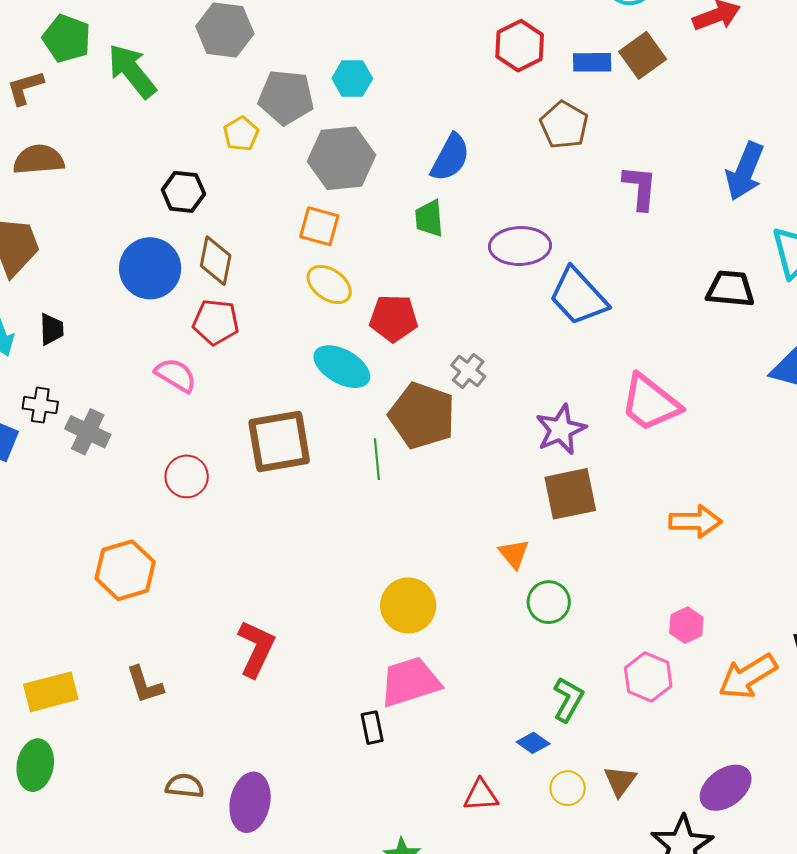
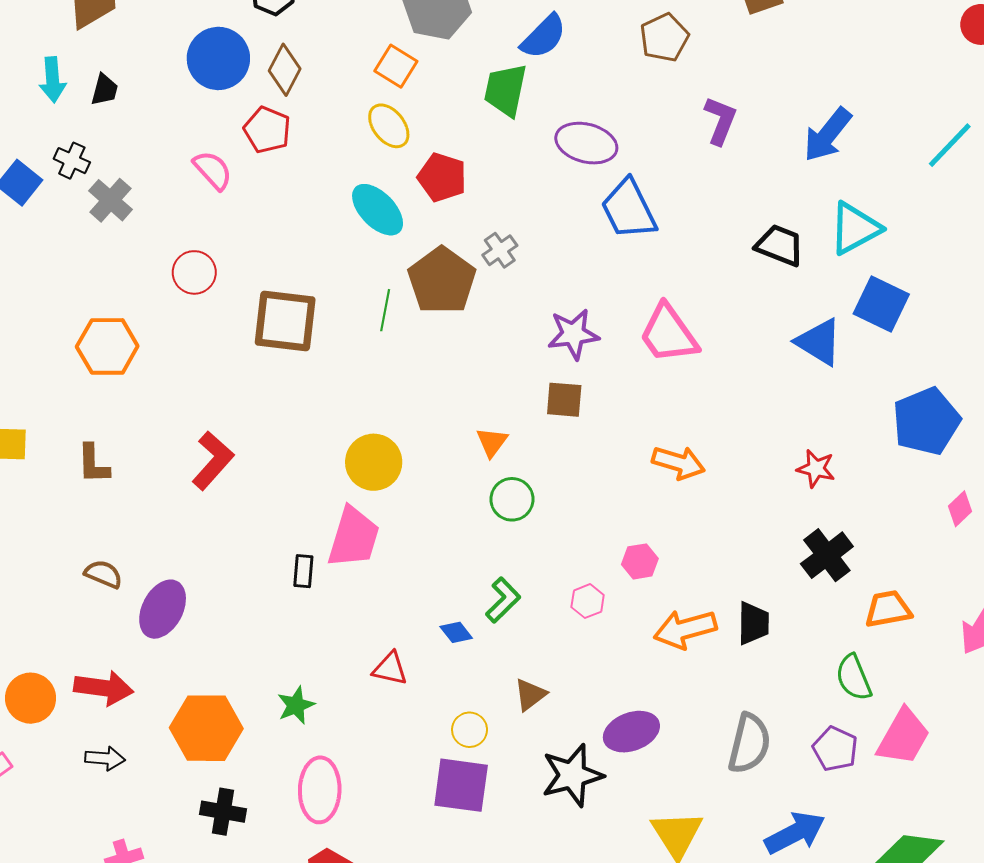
green trapezoid: (429, 218) -> (505, 90), size x1.4
brown square: (279, 441) -> (285, 321), moved
brown square: (570, 494) -> (564, 400), size x0.7
pink hexagon: (648, 677) -> (588, 601), size x0.7
pink trapezoid: (410, 682) -> (354, 537), turned 108
yellow circle: (568, 788) -> (470, 730), moved

